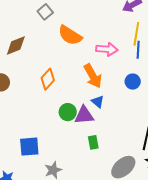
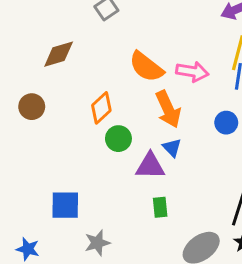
orange semicircle: (70, 35) -> (146, 67), moved
green circle: (68, 112) -> (118, 139), moved

